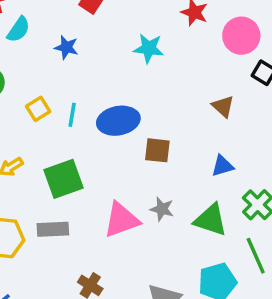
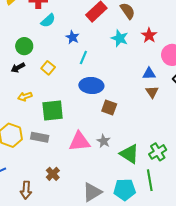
cyan star: (149, 48) -> (120, 38), moved
yellow square: (38, 109) -> (48, 68), turned -32
cyan line: (72, 115) -> (83, 57), moved
blue triangle: (222, 166) -> (149, 74), moved

